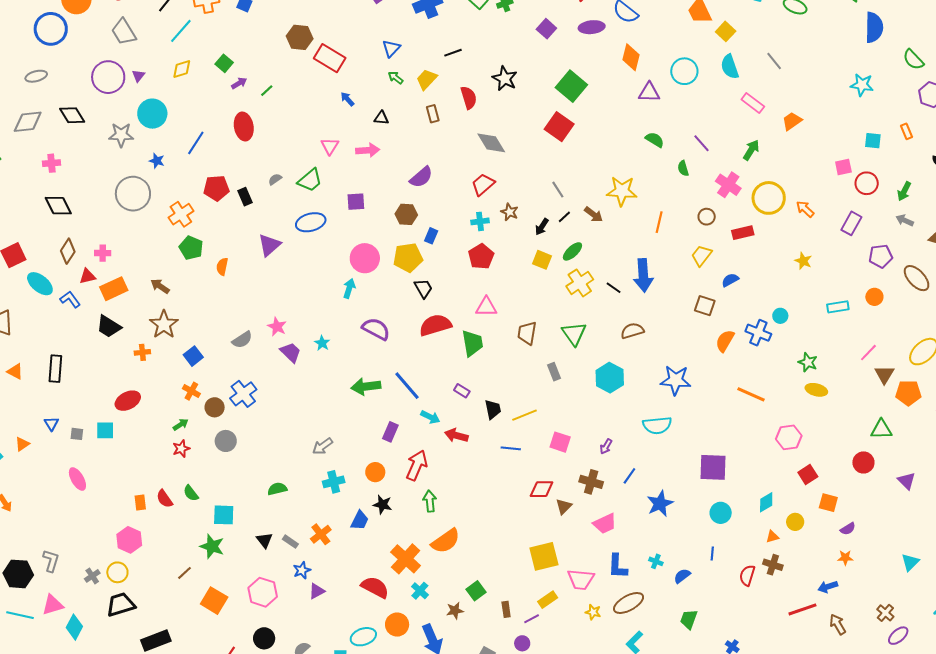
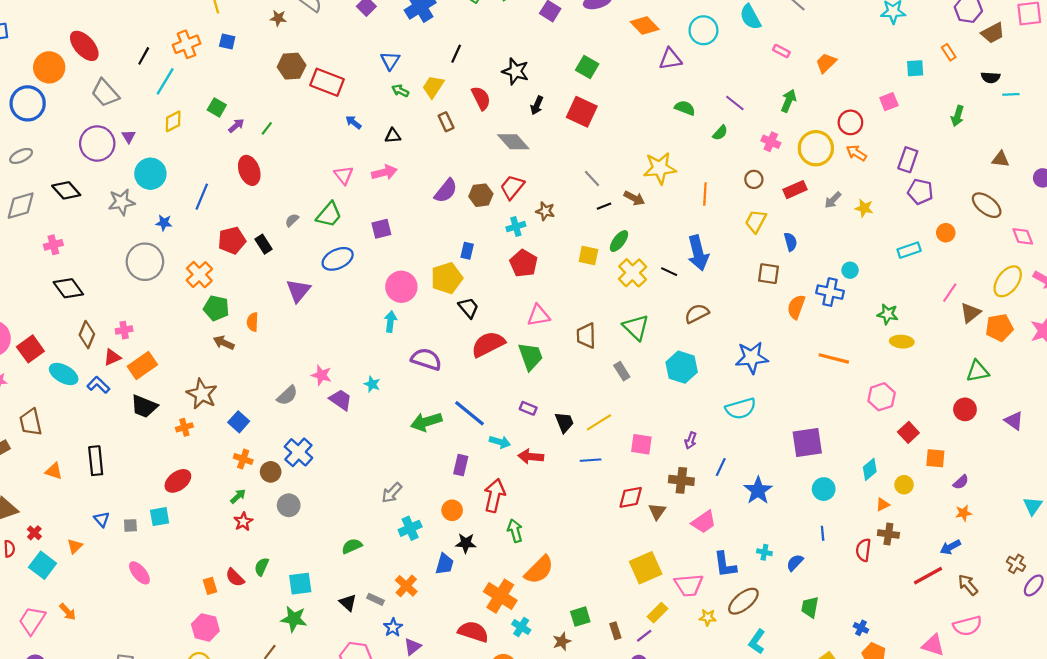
black line: (453, 53) -> (456, 54), turned -36
orange diamond: (631, 57) -> (645, 26), turned -48
green square: (571, 86) -> (587, 67), size x0.7
pink rectangle: (753, 103) -> (781, 51), size x0.7
green semicircle: (683, 168) -> (720, 133), turned -112
red circle: (867, 183) -> (850, 122), moved
pink cross: (728, 185) -> (771, 142), size x0.7
brown hexagon: (406, 214) -> (481, 195), moved
black line: (564, 217) -> (604, 206), turned 32
gray arrow: (905, 220) -> (833, 200), moved, turned -60
black arrow: (542, 227) -> (537, 105), moved
purple pentagon: (881, 256) -> (920, 192), moved, turned 30
blue semicircle: (730, 280) -> (791, 242), turned 114
brown arrow: (160, 286) -> (224, 343), moved
brown triangle: (884, 374) -> (971, 313), turned 30
green semicircle: (191, 493) -> (262, 567), turned 72
green square: (476, 591) -> (580, 617), turned 30

